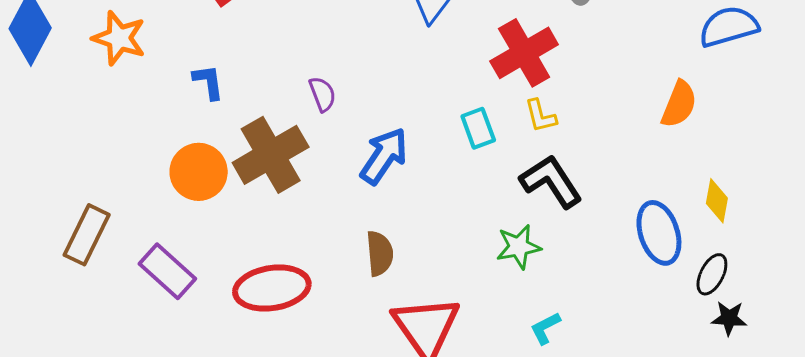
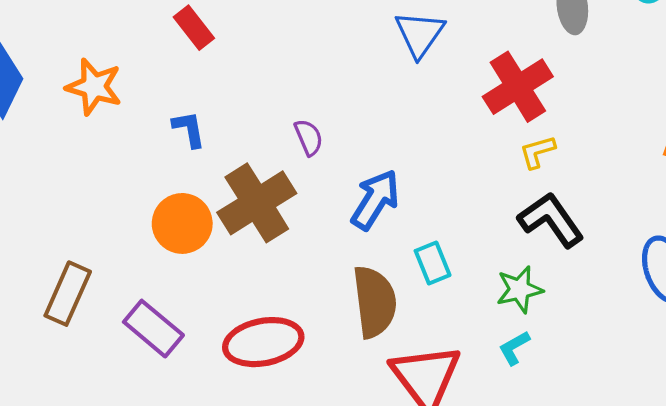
yellow L-shape: (540, 116) -> (537, 152), turned 90
cyan rectangle: (478, 128) -> (433, 263), moved
brown semicircle: (380, 253) -> (375, 302), size x1.5
cyan L-shape: (545, 328) -> (514, 348), moved

